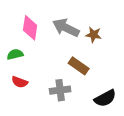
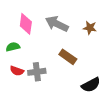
brown star: (94, 35) -> (90, 28), moved
gray cross: (60, 90) -> (37, 72), moved

